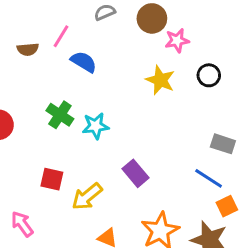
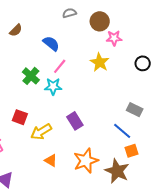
pink line: (61, 36) -> (60, 66), moved
brown semicircle: (28, 49) -> (16, 30), turned -48
black circle: (209, 75) -> (143, 63), moved

